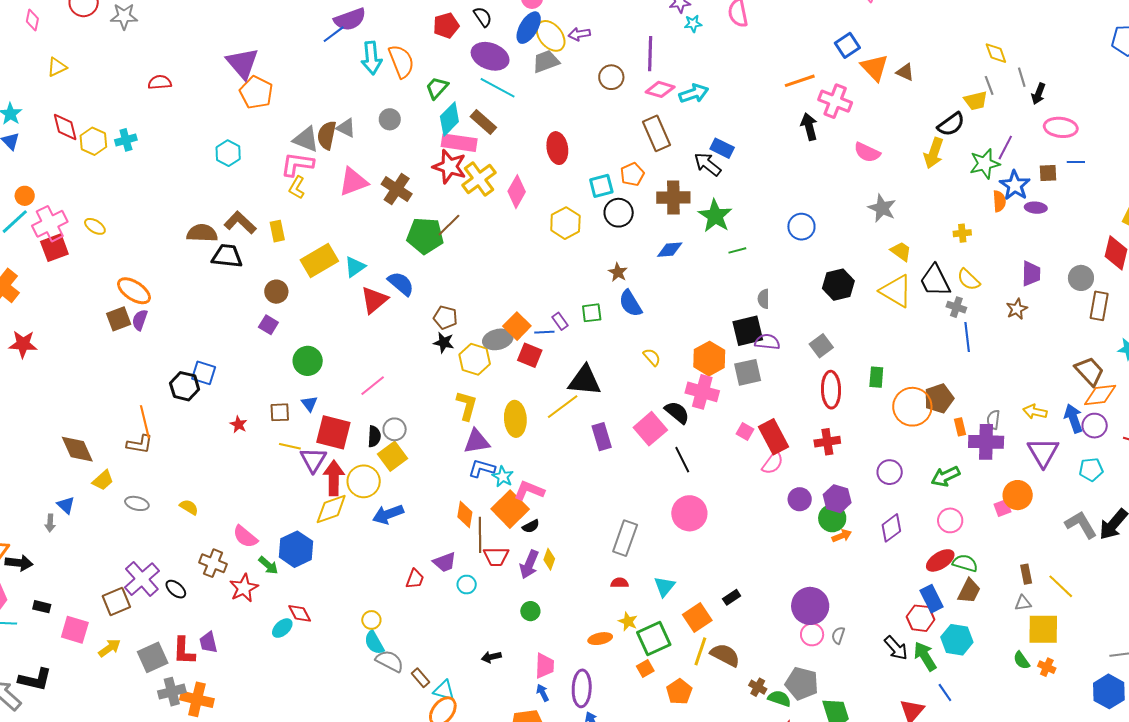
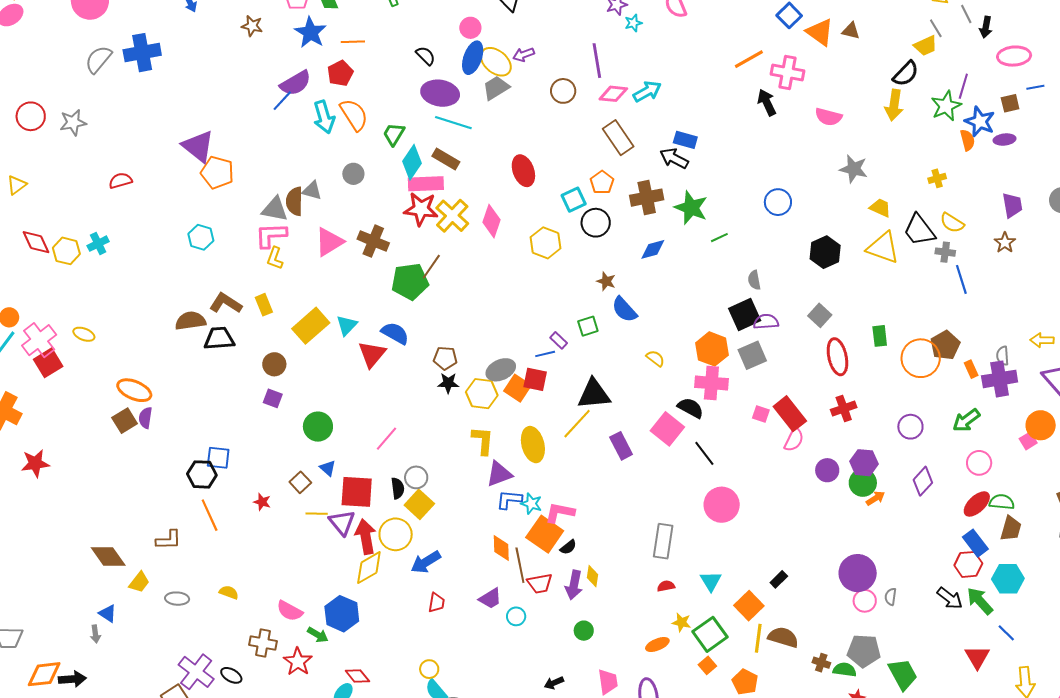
red pentagon: (446, 26) -> (340, 73), moved
orange square: (517, 326) -> (518, 388), moved
brown square: (280, 412) -> (300, 482), turned -30
orange line: (145, 422) -> (210, 515), moved
red trapezoid: (415, 579) -> (436, 603), moved

